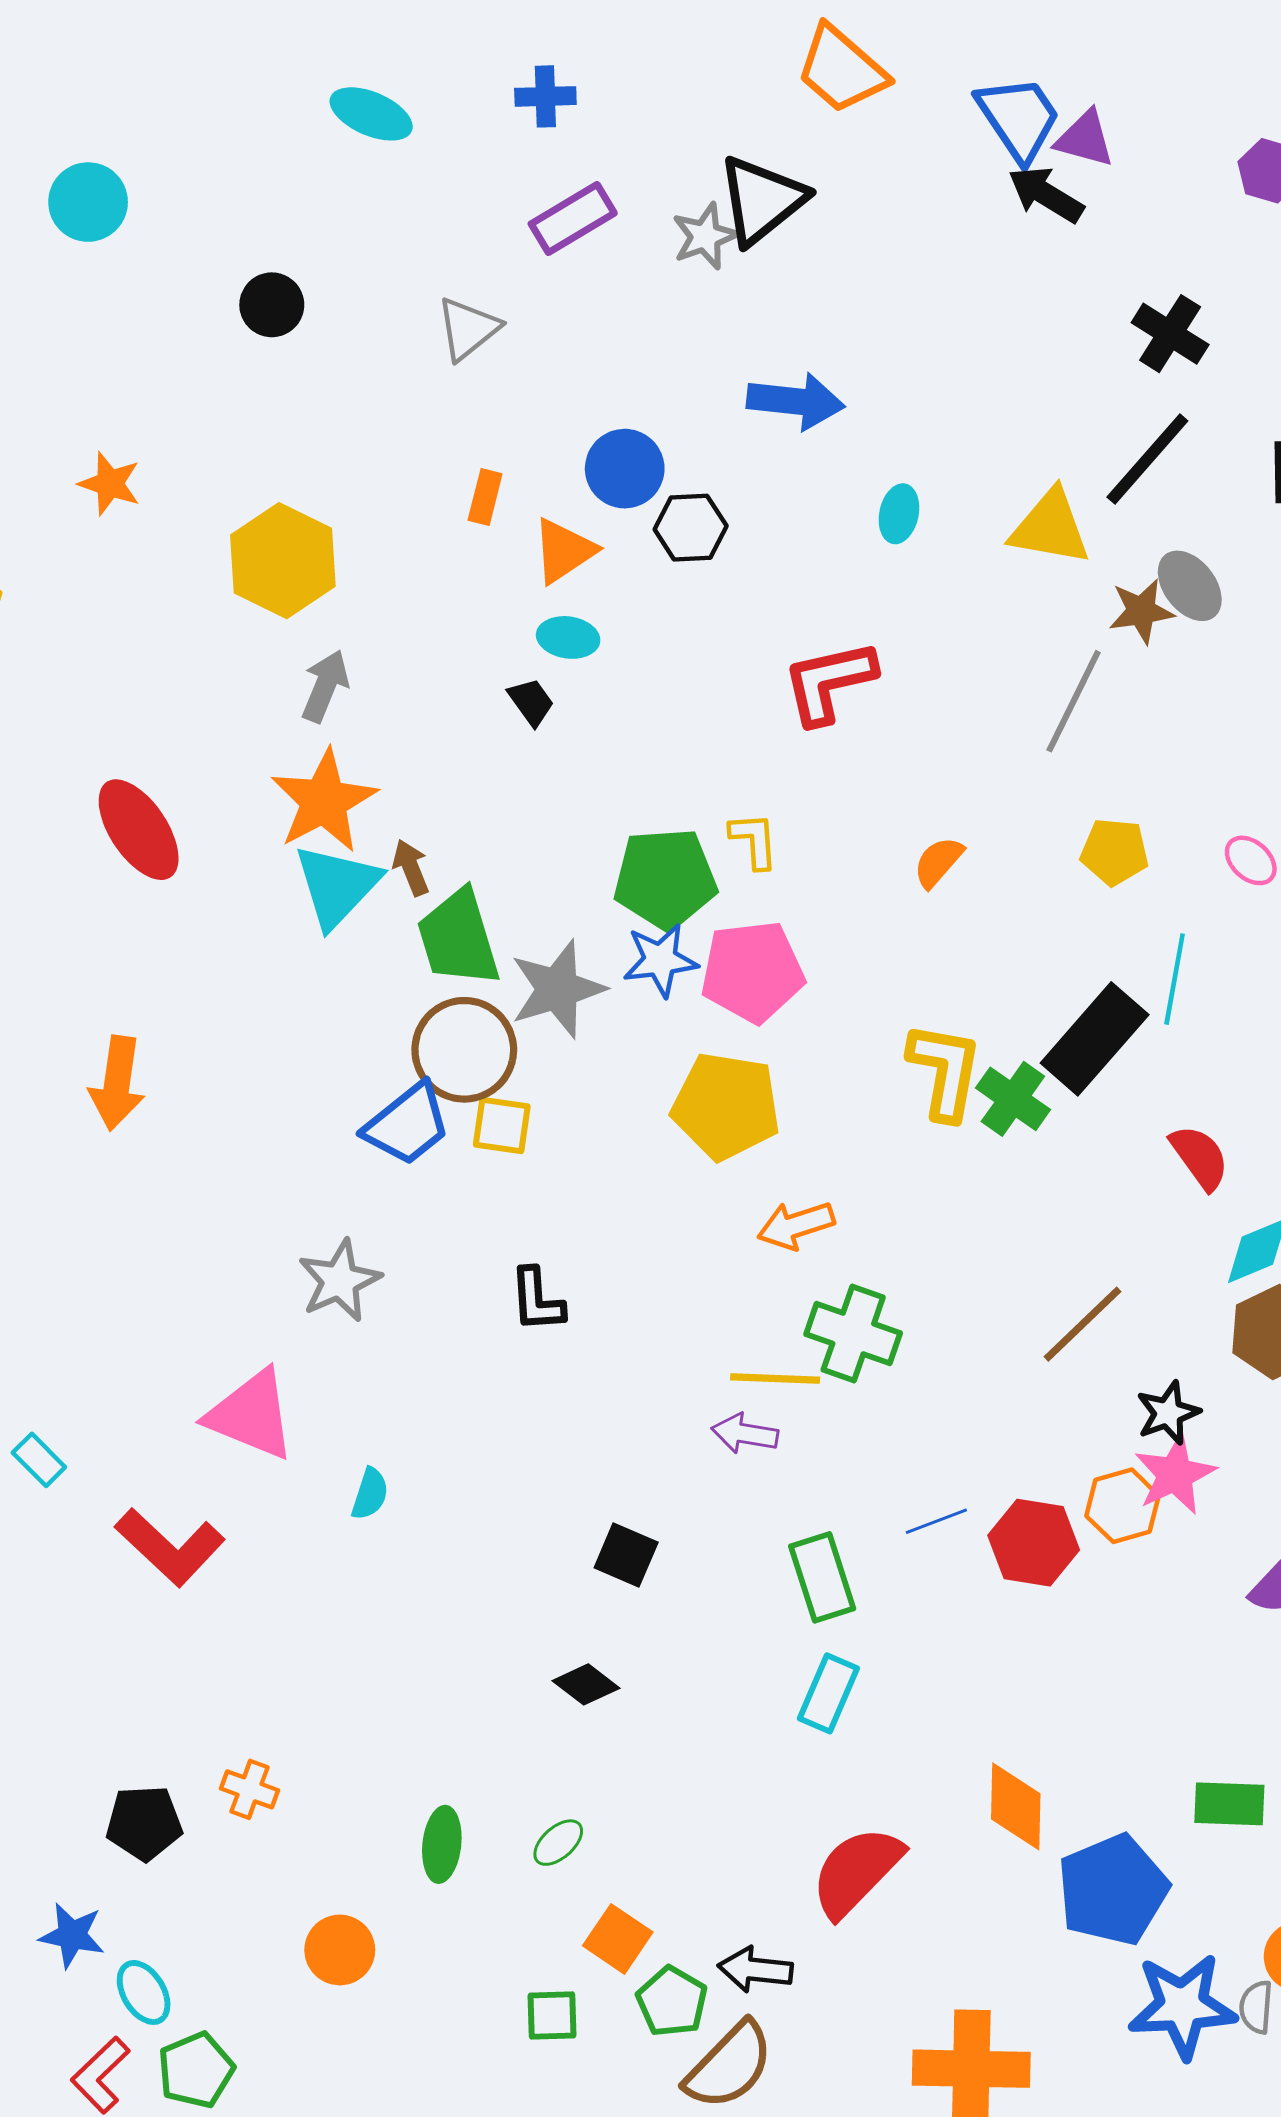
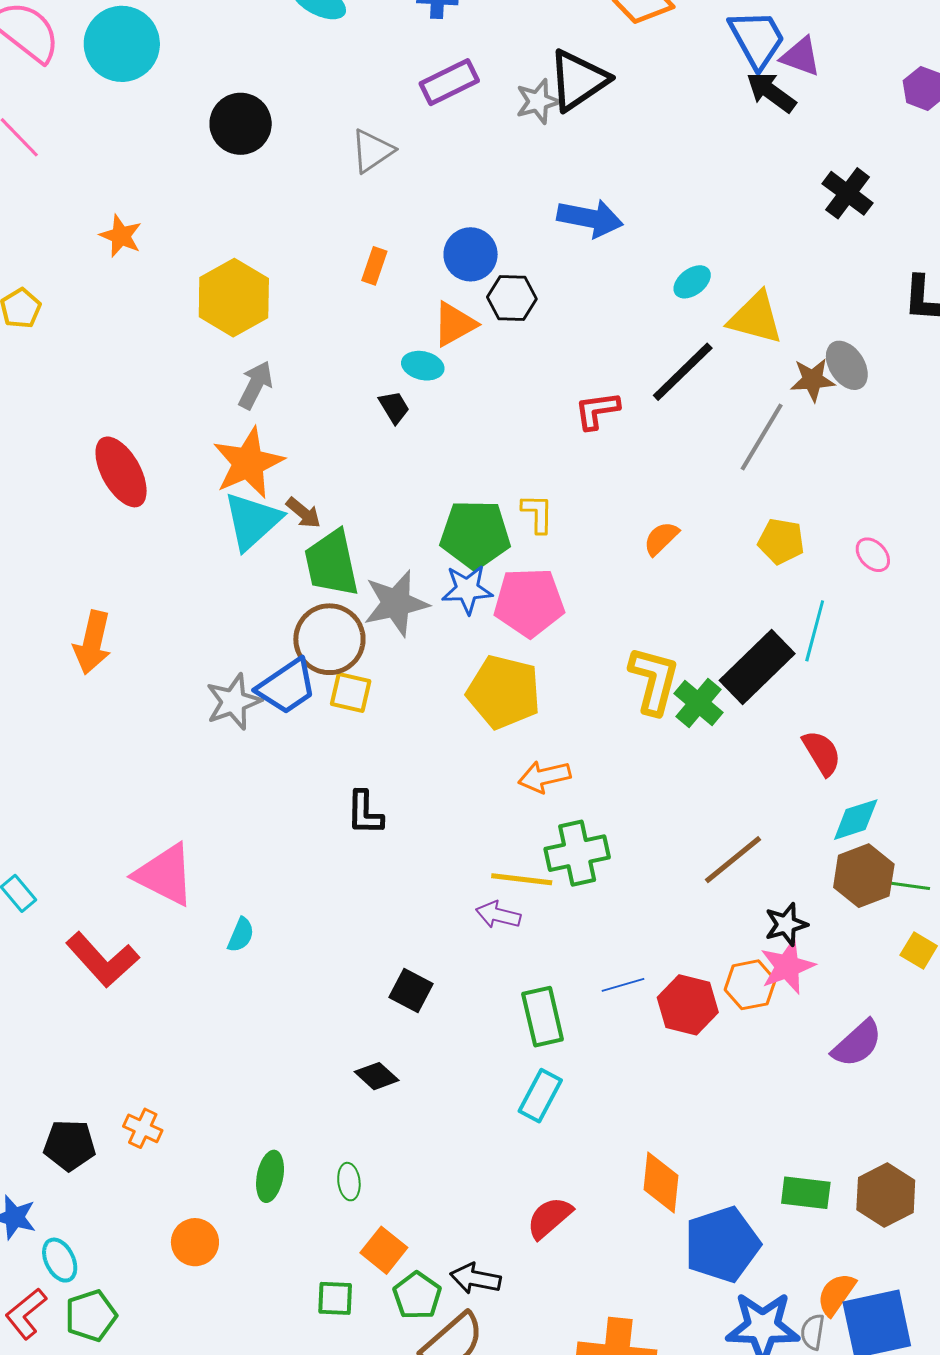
cyan circle: (88, 202) -> (122, 44), size x1.4
black circle: (272, 305) -> (241, 124), size x1.4
black line: (1147, 459) -> (683, 372), moved
cyan ellipse: (899, 514) -> (692, 282), moved, turned 36
orange triangle: (564, 551) -> (454, 324), moved
red L-shape: (829, 682) -> (597, 410), size x0.7
brown arrow: (411, 868) -> (303, 513), turned 147
gray star: (340, 1281) -> (233, 702), moved
green cross: (853, 1334) -> (577, 853), turned -36
green ellipse: (558, 1843) -> (349, 1182), turned -60
red semicircle: (856, 1871) -> (549, 1218), size x0.7

